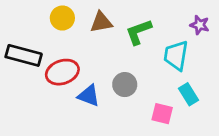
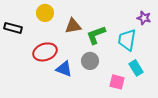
brown triangle: (101, 22) -> (73, 26), moved
green L-shape: (139, 32) -> (96, 35), moved
black rectangle: (24, 55) -> (13, 28), moved, size x0.7

